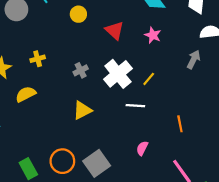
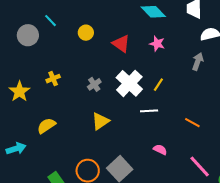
yellow semicircle: (26, 94) -> (46, 126), moved
orange line: (180, 124) -> (192, 123), turned -42
pink semicircle: (142, 148) -> (160, 150), turned 96

